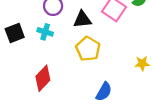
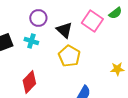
black triangle: (82, 19) -> (64, 30), turned 48

